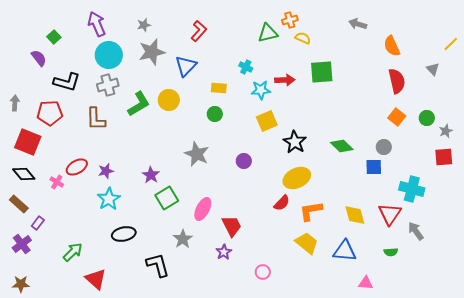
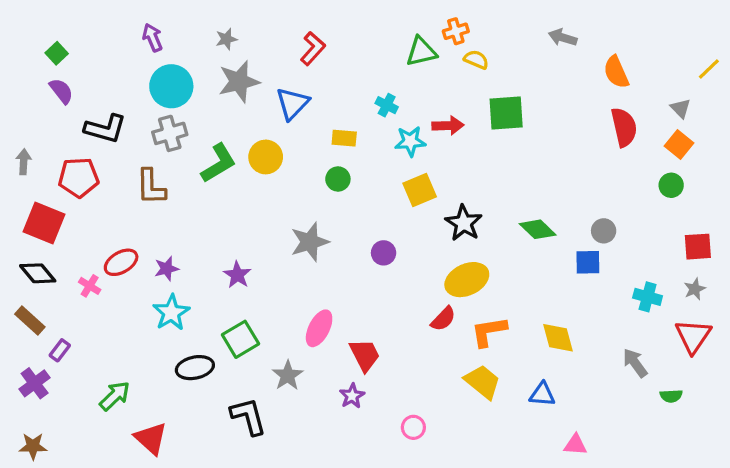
purple arrow: (97, 24) -> (152, 38), size x0.7
green square: (54, 37) -> (57, 53), moved
orange square: (397, 117) -> (679, 144), moved
gray star: (446, 131) -> (695, 289), moved
gray star: (197, 154) -> (310, 242), turned 30
cyan cross: (412, 189) -> (648, 297), size x0.7
green square: (167, 198) -> (240, 339), moved
red triangle: (390, 214) -> (693, 336), moved
gray arrow: (416, 231) -> (635, 363), moved
blue triangle: (345, 251) -> (542, 394), size x0.7
green semicircle: (391, 252) -> (671, 396), moved

